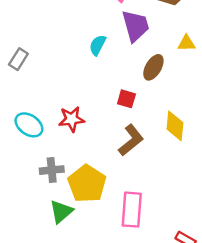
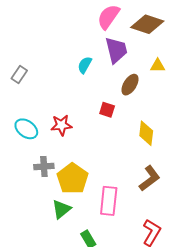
brown L-shape: (131, 140) -> (150, 178), moved
green triangle: (61, 211) -> (61, 209), moved

